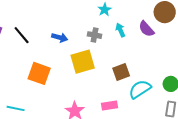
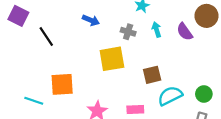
black line: (22, 35) -> (46, 36), moved
blue arrow: (60, 38) -> (91, 20), moved
orange square: (39, 73) -> (62, 84), moved, turned -30

